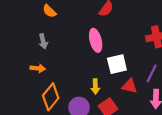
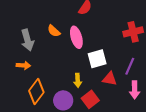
orange semicircle: (49, 11) -> (54, 31), moved
gray arrow: (43, 41) -> (27, 40), size x1.5

